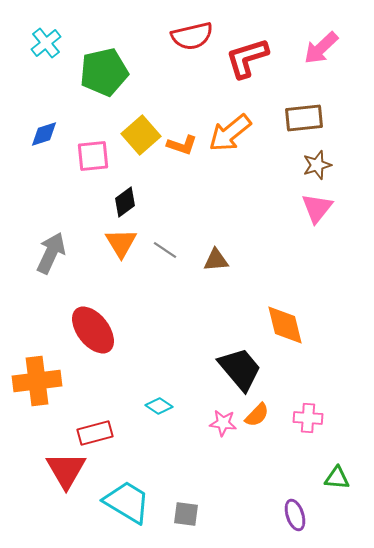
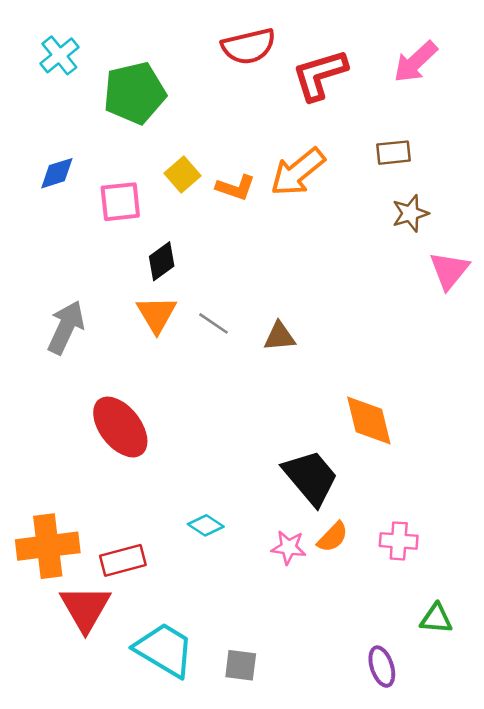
brown rectangle: (304, 118) -> (393, 153), size x0.7
yellow square: (141, 135) -> (182, 175), size x0.7
pink triangle: (317, 208) -> (449, 270), moved
orange cross: (37, 381) -> (48, 546), moved

